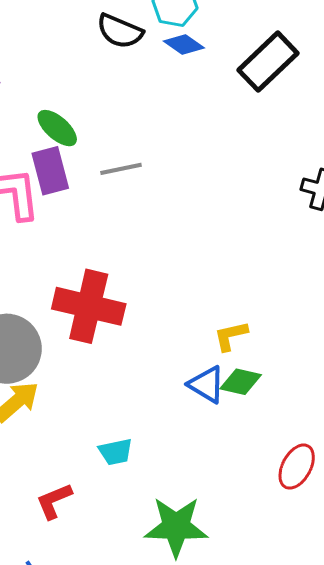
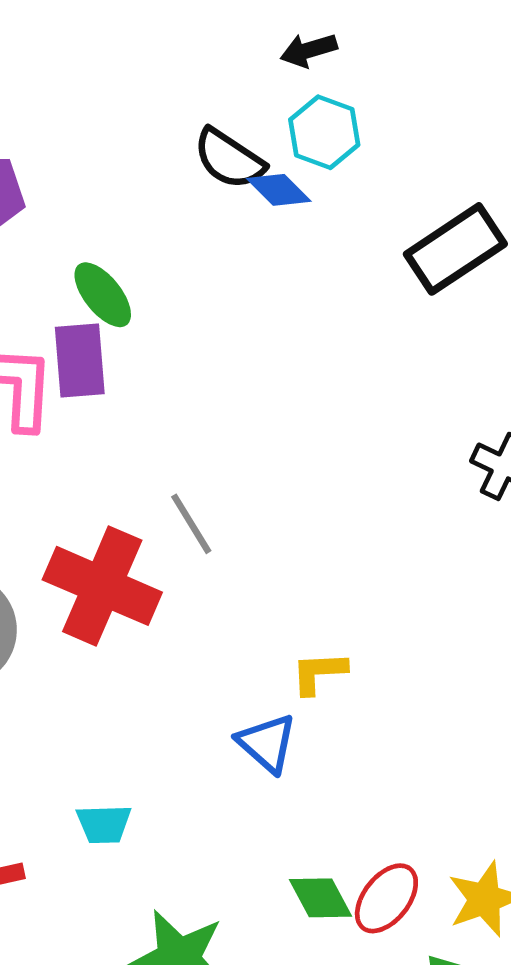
blue diamond: (184, 44) -> (279, 190), moved
gray line: (121, 169) -> (191, 524), moved, turned 60
green diamond: (241, 382) -> (321, 898), moved, turned 39

